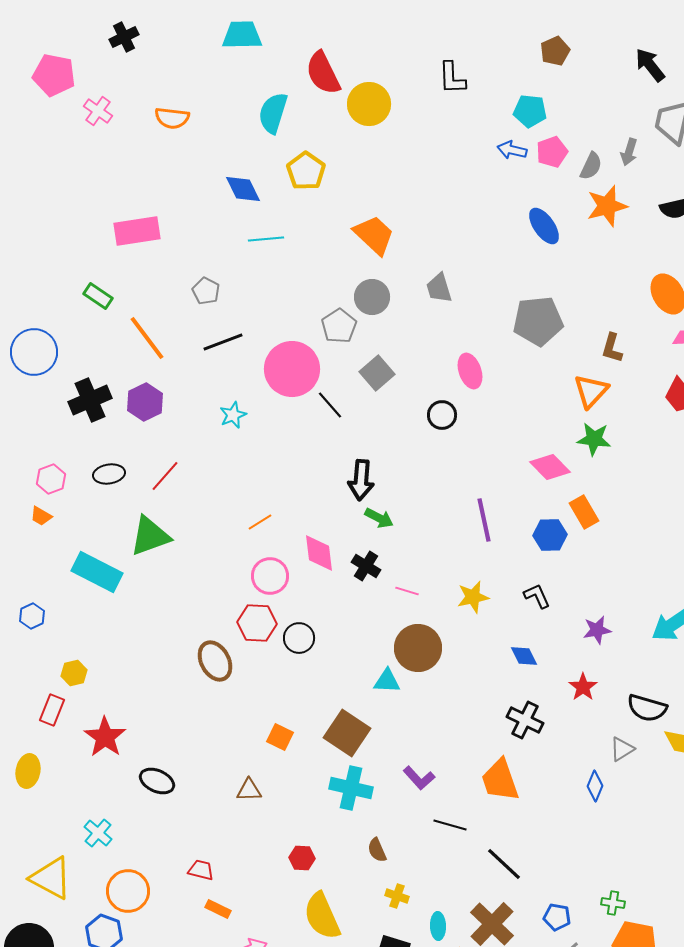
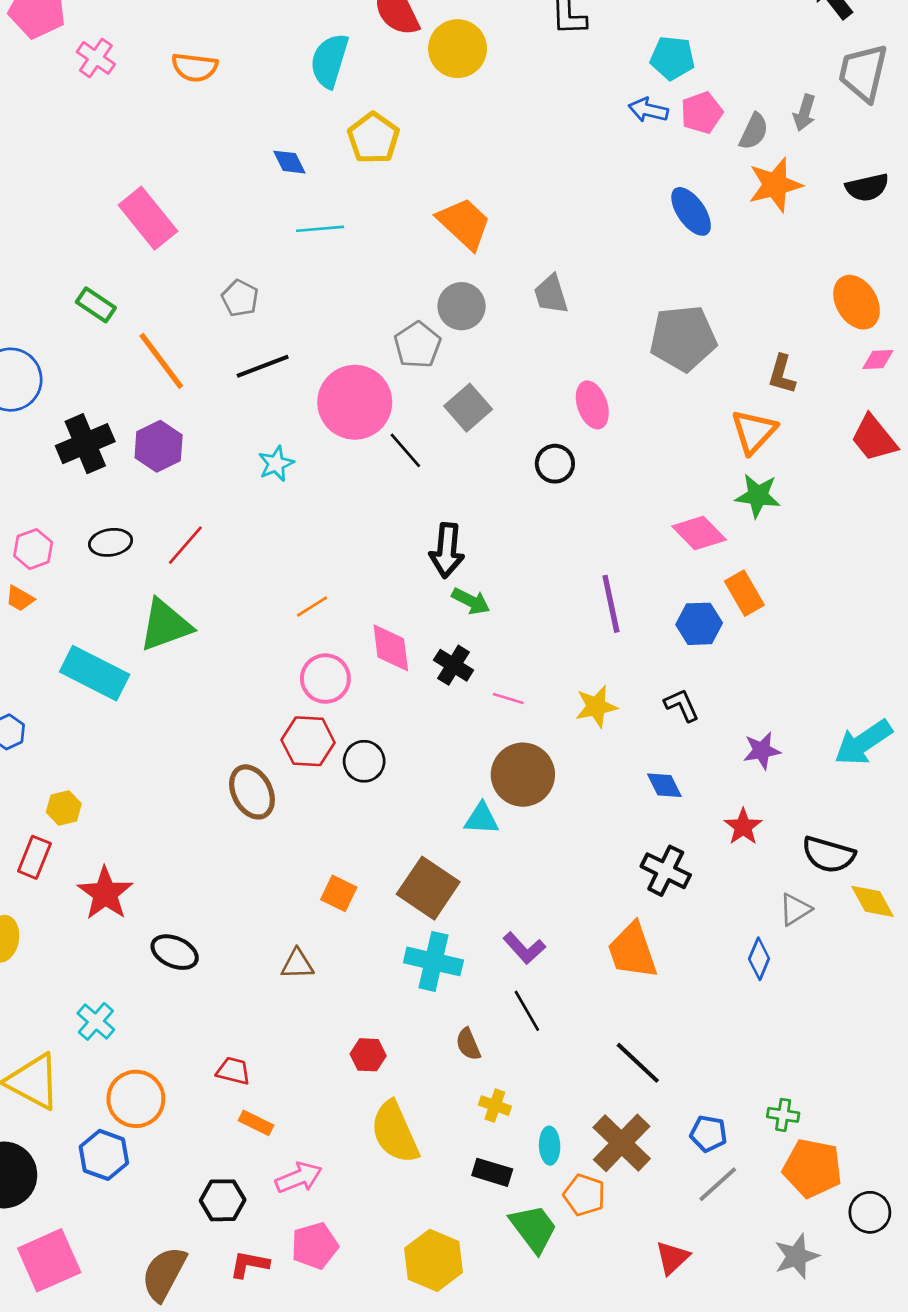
blue diamond: (243, 189) -> (289, 162), size x0.7
pink rectangle: (137, 231) -> (148, 218), turned 60
black line: (450, 825) -> (527, 1011), moved, turned 44

